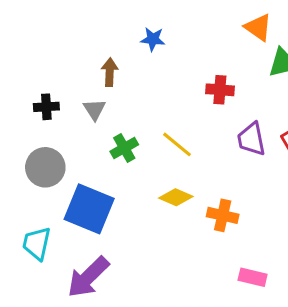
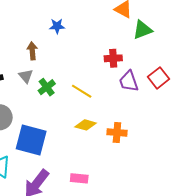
red cross: (220, 90) -> (113, 58), moved
green cross: (124, 148) -> (47, 87), moved
pink rectangle: (253, 277) -> (79, 178), moved

